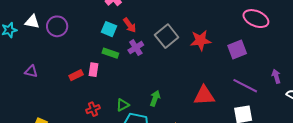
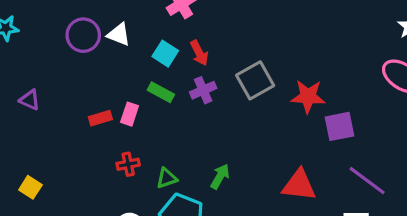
white triangle: (32, 22) -> (119, 34), moved
purple square: (237, 49) -> (340, 126), moved
red cross: (93, 109) -> (128, 164), moved

